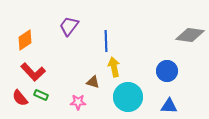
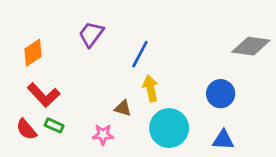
blue line: (106, 41) -> (140, 54), turned 30

